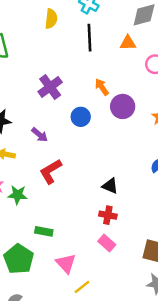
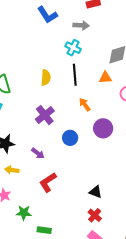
yellow semicircle: (51, 19) -> (46, 78), moved
orange arrow: (102, 87) -> (85, 105), moved
green star: (18, 195) -> (24, 213), moved
red cross: (108, 215) -> (95, 215), turned 32

